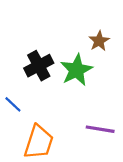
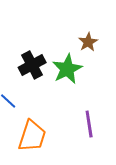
purple line: (100, 129) -> (89, 124), turned 72

